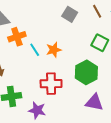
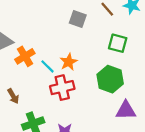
red cross: (51, 84) -> (62, 88), moved

